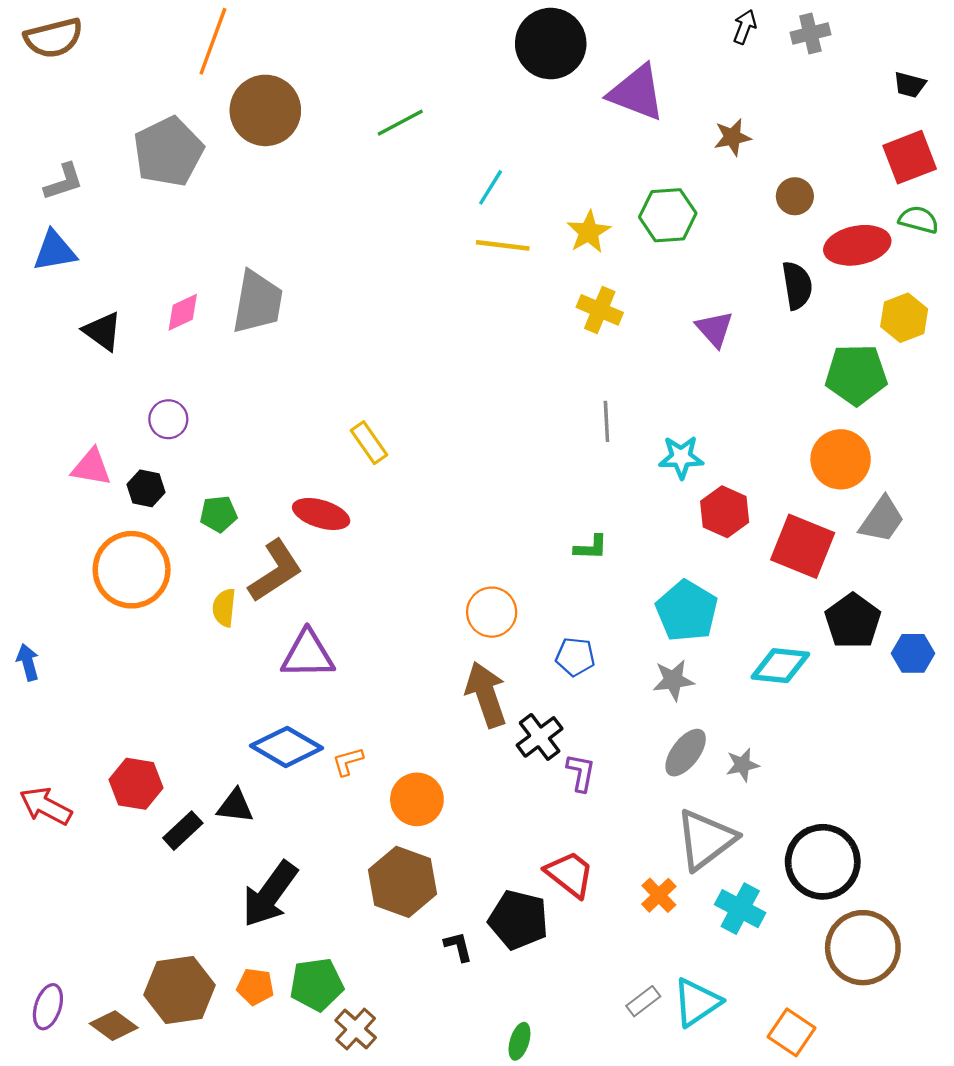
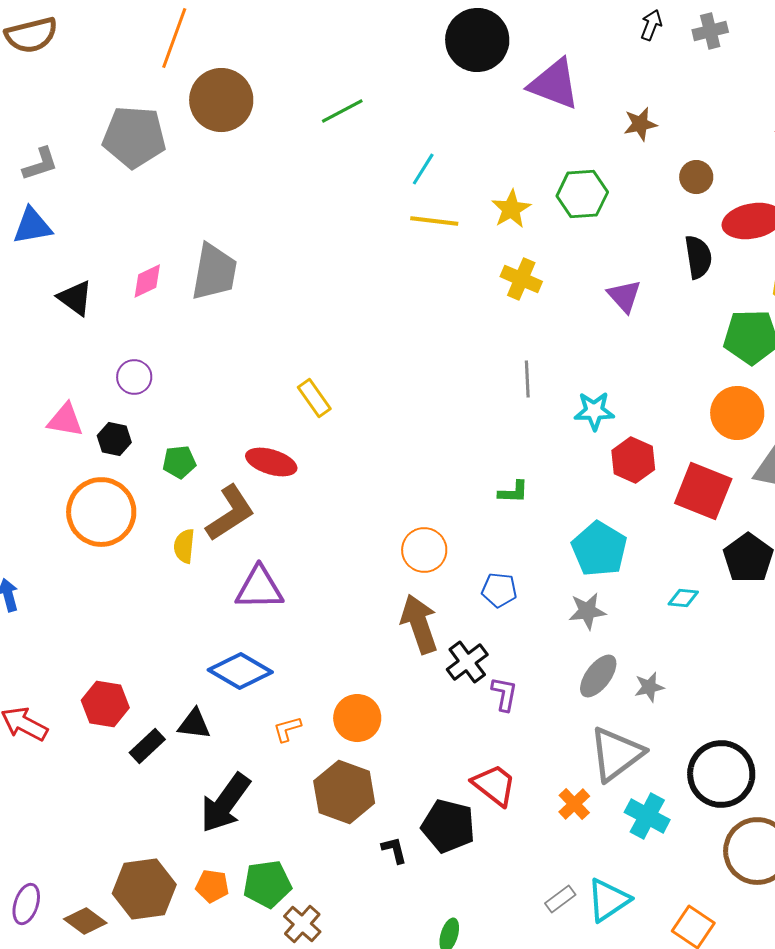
gray pentagon: (168, 152) -> (134, 137), turned 30
cyan diamond: (780, 666) -> (683, 598), size x0.6
orange L-shape: (348, 761) -> (287, 729), moved

